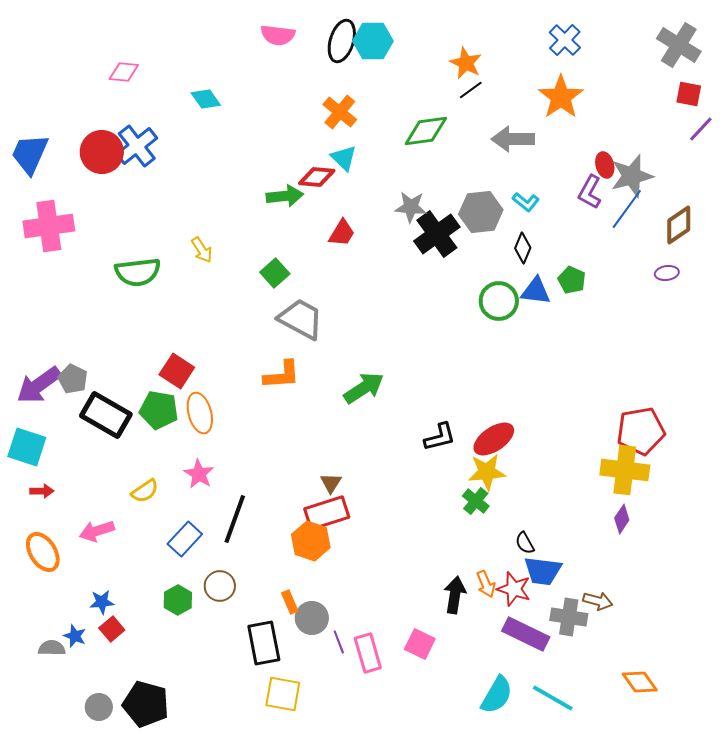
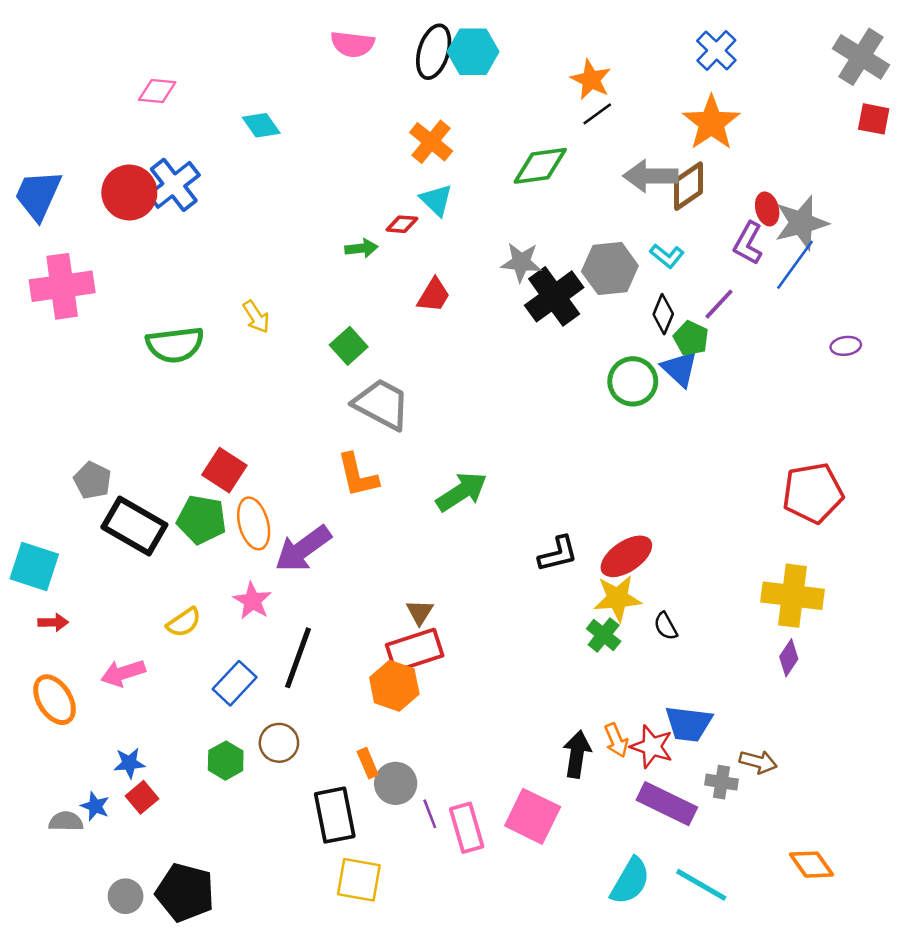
purple line: (701, 129) -> (719, 304), moved
red diamond: (317, 177) -> (402, 224), size x0.7
green arrow: (285, 196) -> (361, 248), size x0.7
brown diamond: (679, 225) -> (689, 186), moved
green pentagon: (572, 280) -> (691, 338), moved
blue triangle: (536, 291) -> (680, 369), turned 36
orange L-shape: (282, 375) -> (358, 475), turned 81
purple arrow: (39, 385) -> (303, 549), moved
red pentagon: (641, 431) -> (813, 493), moved
black semicircle: (525, 543) -> (666, 626), moved
gray cross: (569, 617) -> (721, 782), size x0.7
pink square: (420, 644) -> (533, 816), size x1.4

